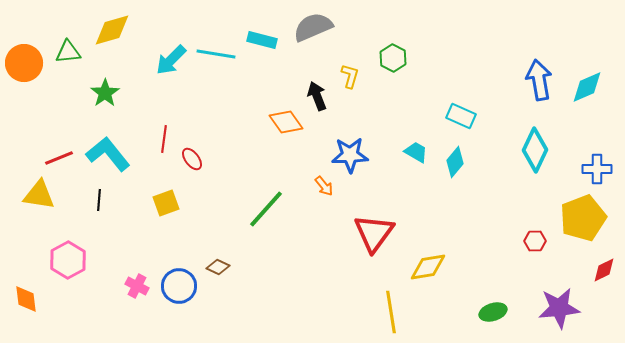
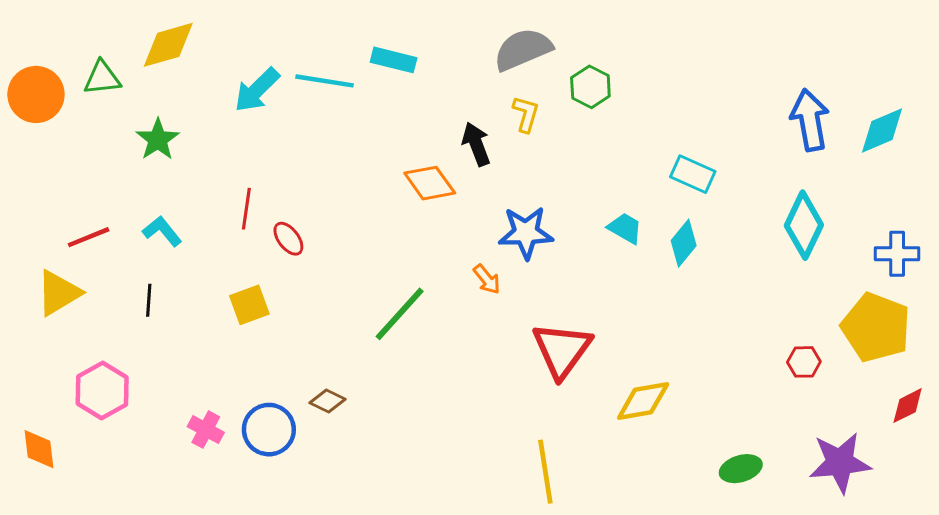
gray semicircle: (313, 27) -> (523, 49), moved
cyan L-shape: (108, 154) -> (162, 231), size x0.6
yellow triangle: (39, 195) -> (59, 293), turned -40
yellow pentagon: (583, 218) -> (876, 327), turned -30
yellow line: (391, 312) -> (545, 472), moved

